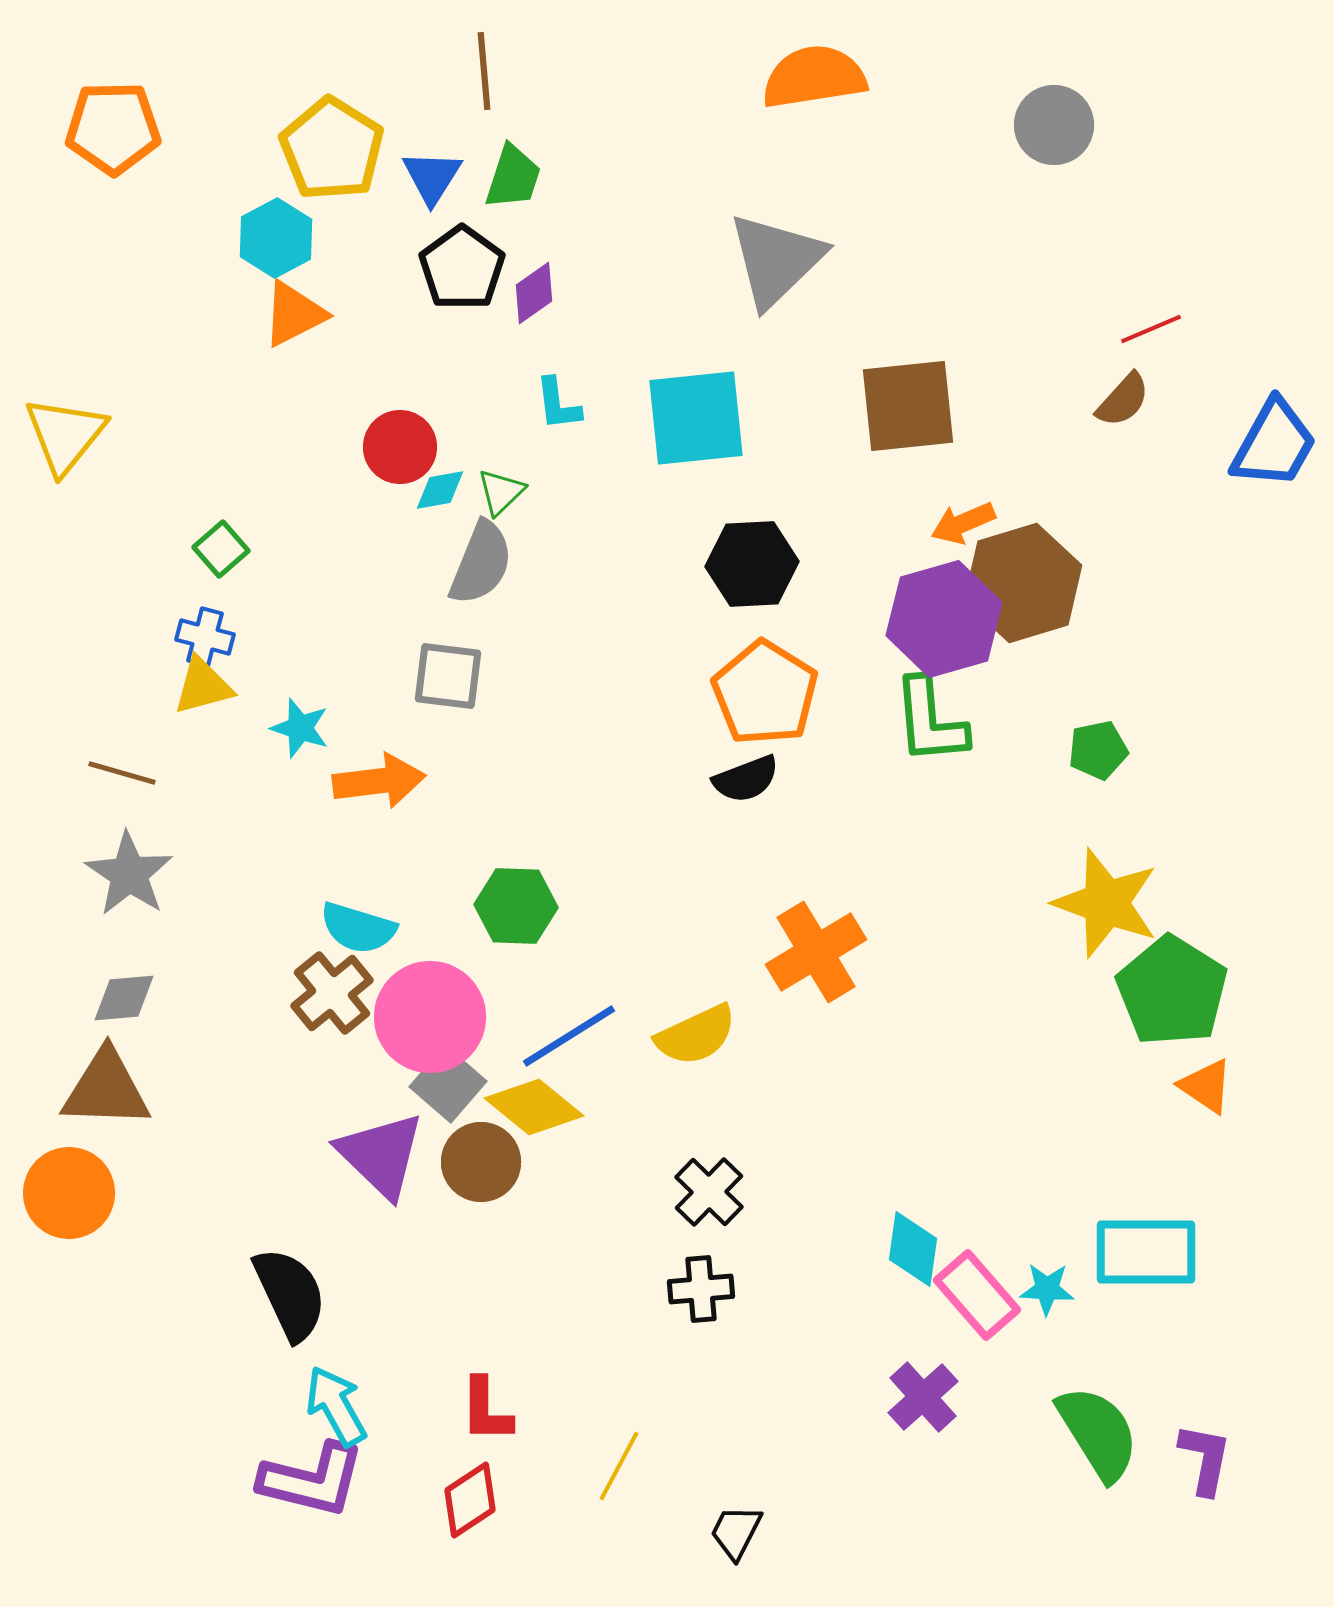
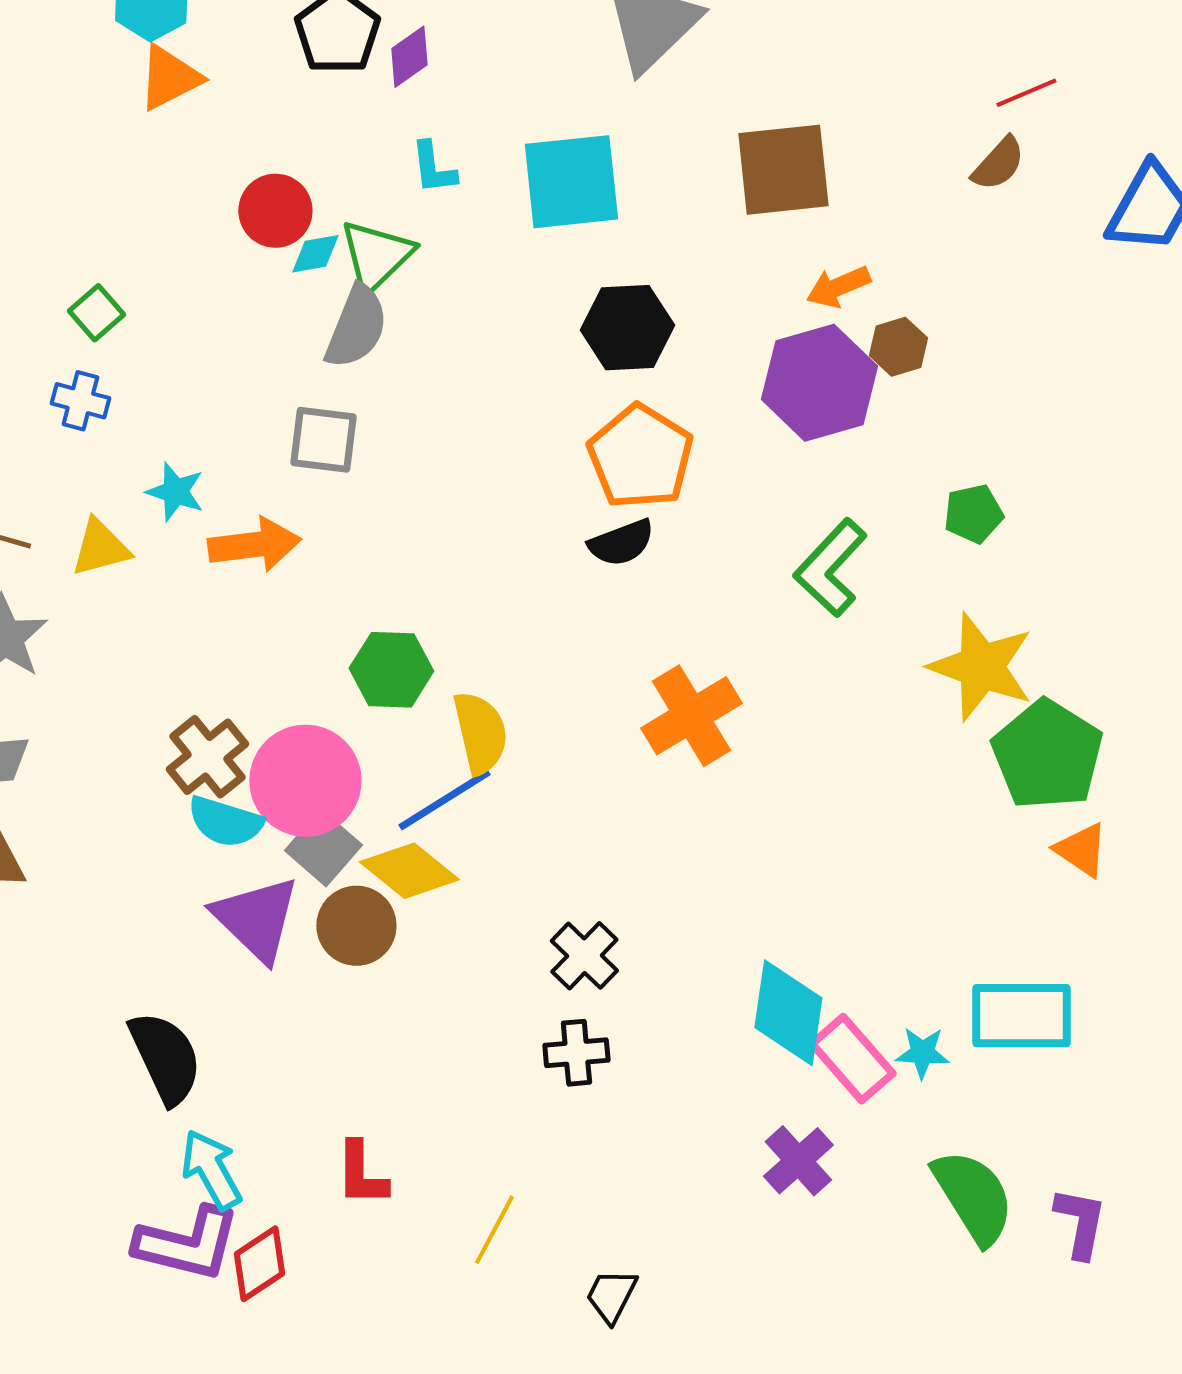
green triangle: (501, 492) -> (376, 256), size x1.6
brown hexagon: (1023, 583) -> (898, 347), size x0.5
yellow triangle: (203, 686) -> (100, 548), moved
green L-shape: (930, 721) -> (830, 568), moved, turned 48
cyan semicircle: (358, 928) -> (225, 822), moved
yellow semicircle: (696, 1035) -> (480, 733), moved, turned -78
cyan diamond: (913, 1249) -> (788, 1013), size x1.4
red diamond: (470, 1500) -> (259, 1264), moved

